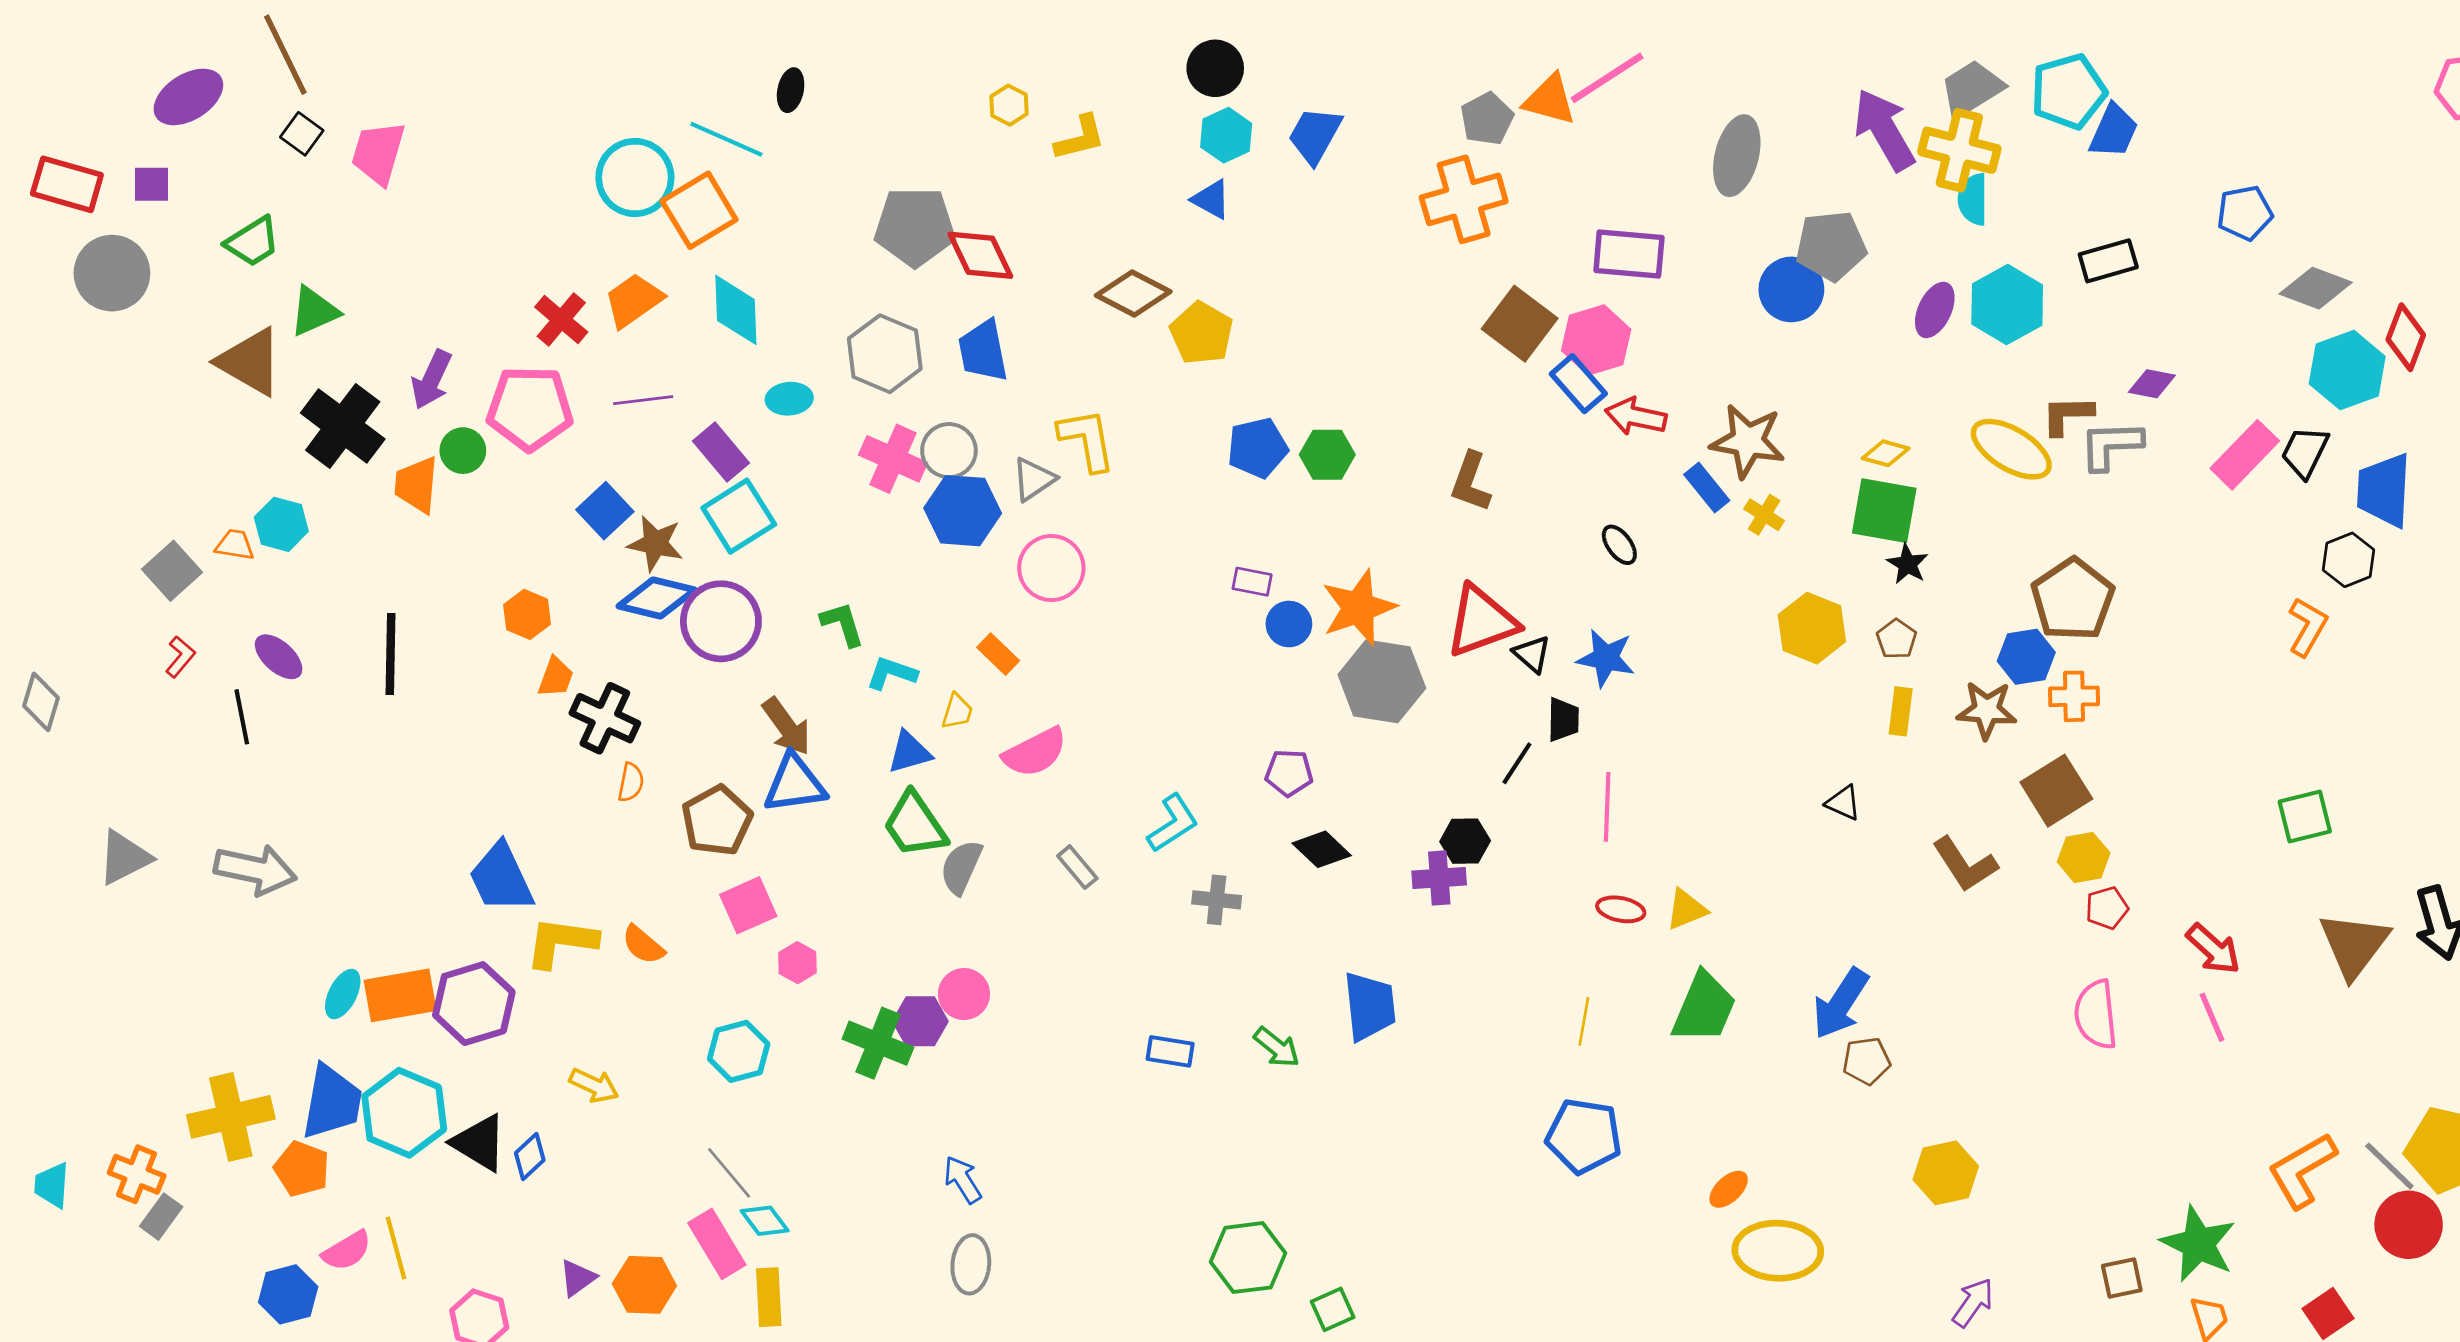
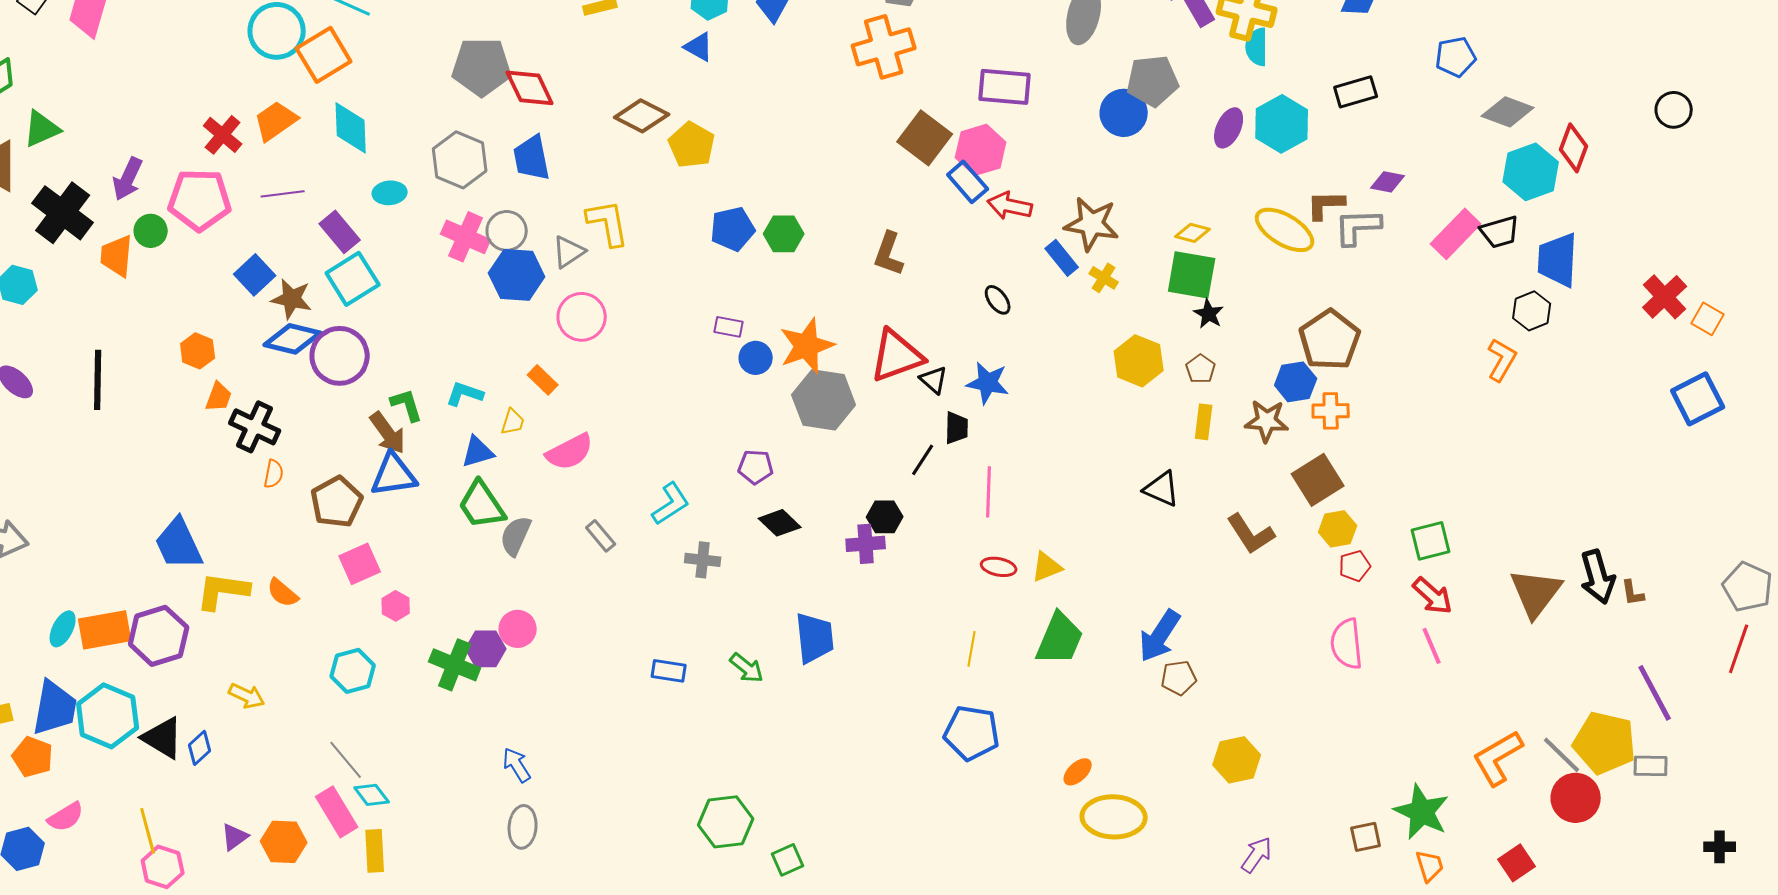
black trapezoid: (2305, 452) -> (1500, 232), turned -132
green L-shape: (842, 624) -> (407, 405), moved
black triangle: (1843, 803) -> (1162, 489), size x1.4
green square: (2305, 817) -> (1431, 541), moved
yellow line: (396, 1248) -> (148, 831), moved

